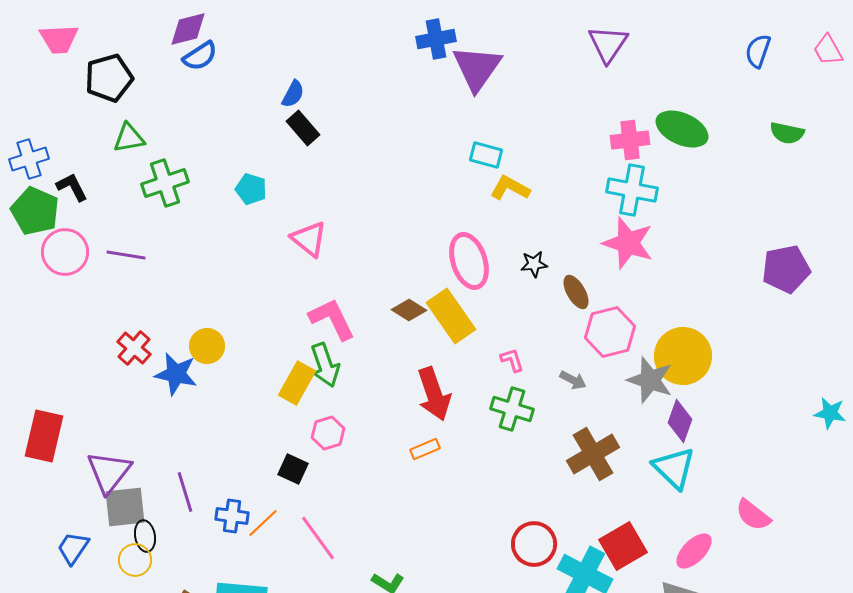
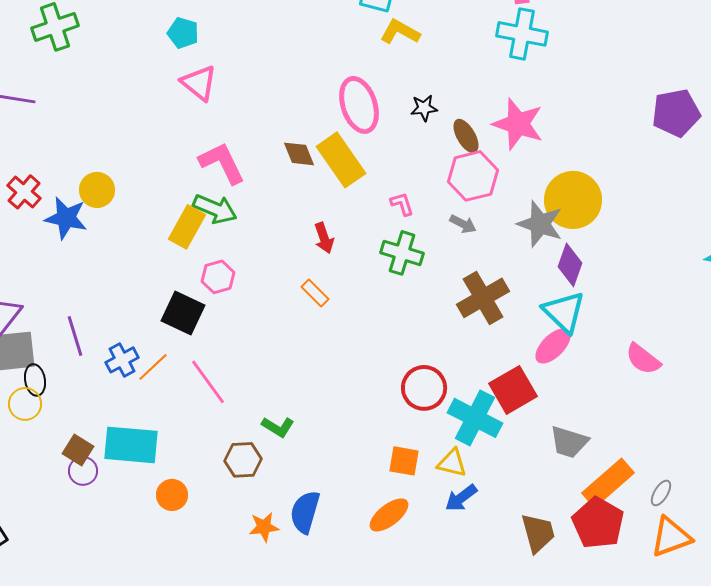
cyan pentagon: (251, 189) -> (183, 33), moved
pink star: (628, 243) -> (518, 124), moved
brown diamond: (409, 310) -> (299, 154), turned 36
pink hexagon: (610, 332) -> (473, 176), moved
green arrow: (325, 365) -> (215, 209), turned -48
red arrow: (434, 394) -> (324, 238), size x0.6
orange rectangle: (425, 449) -> (315, 293), turned 68
black square: (293, 469) -> (183, 313), size x1.4
blue cross: (232, 516) -> (122, 360), turned -36
pink ellipse: (694, 551) -> (553, 346), moved

